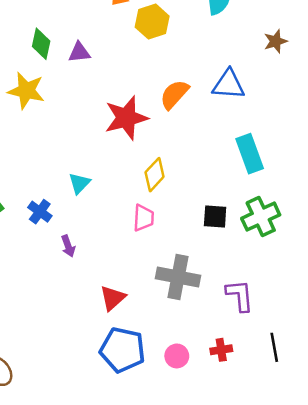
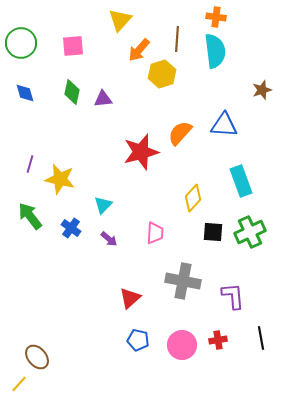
yellow star: (26, 91) -> (60, 179), moved
yellow diamond: (155, 175) -> (193, 198), moved
purple arrow: (68, 246) -> (109, 239), moved, turned -30
blue pentagon: (122, 350) -> (138, 340), size x0.6
pink circle: (177, 356) -> (182, 345), size x1.5

